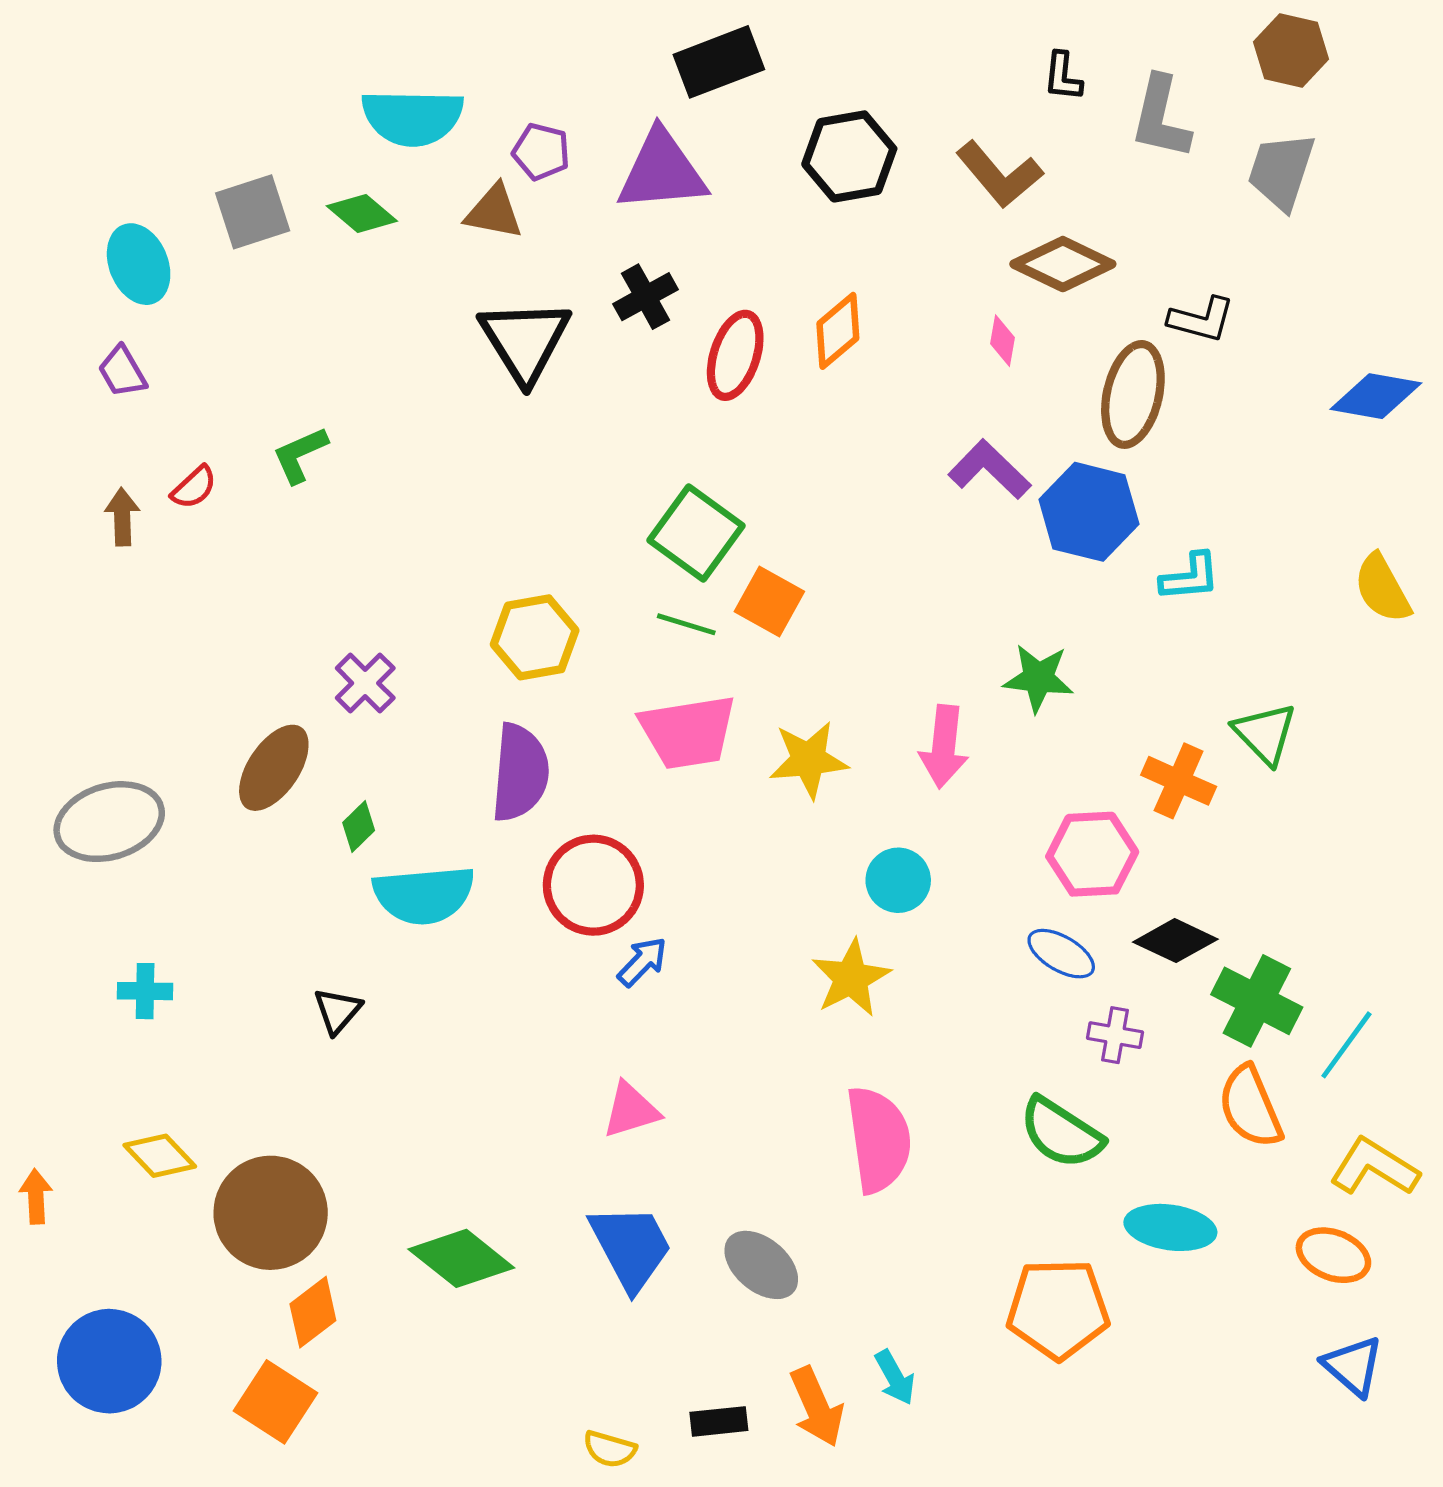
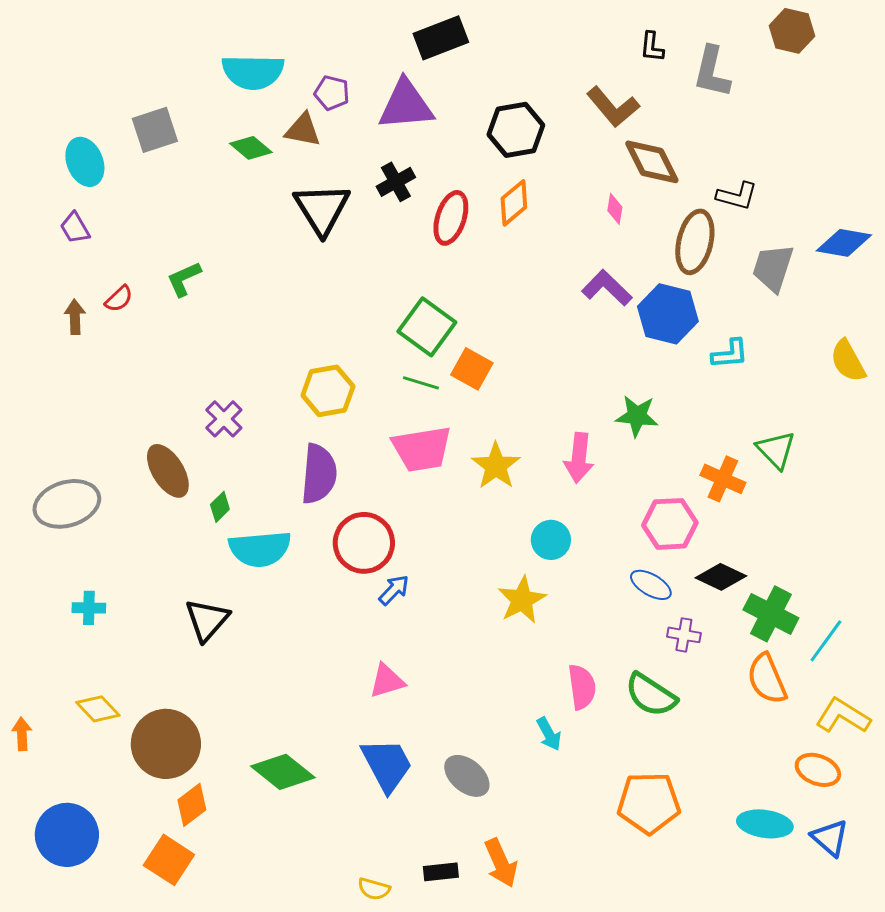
black hexagon: (849, 156) -> (516, 130), moved
gray trapezoid: (1281, 171) -> (773, 268), moved
green diamond: (362, 214) -> (251, 148), moved
brown diamond: (1063, 264) -> (652, 162), turned 38
yellow star: (809, 760) -> (496, 466), turned -30
brown ellipse: (274, 768) -> (168, 471), turned -66
black triangle: (337, 1011) -> (207, 620), size x1.5
pink semicircle: (879, 1139) -> (582, 687), moved, size x0.7
cyan ellipse: (1170, 1227) -> (765, 824), moved
cyan arrow: (895, 1377) -> (549, 734), moved

